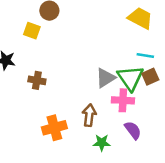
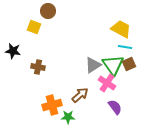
yellow trapezoid: (140, 18) -> (121, 29), moved
pink cross: (123, 100) -> (107, 83), turned 30
brown arrow: (89, 115) -> (80, 95), turned 42
green star: (102, 143) -> (68, 117), moved

